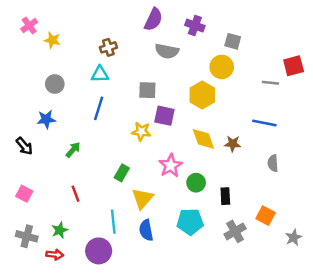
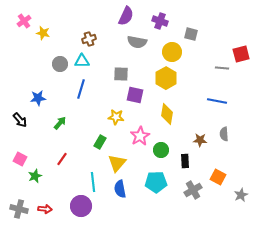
yellow circle: (222, 67) -> (172, 52), moved
gray circle: (55, 84) -> (60, 64), moved
yellow star: (141, 132) -> (116, 117), moved
yellow diamond: (203, 139) -> (167, 114), turned 30
brown star: (233, 144) -> (200, 140), moved
red line: (75, 194) -> (62, 159), turned 56
green star: (60, 230) -> (35, 176), moved
gray cross: (27, 236) -> (19, 209), moved

